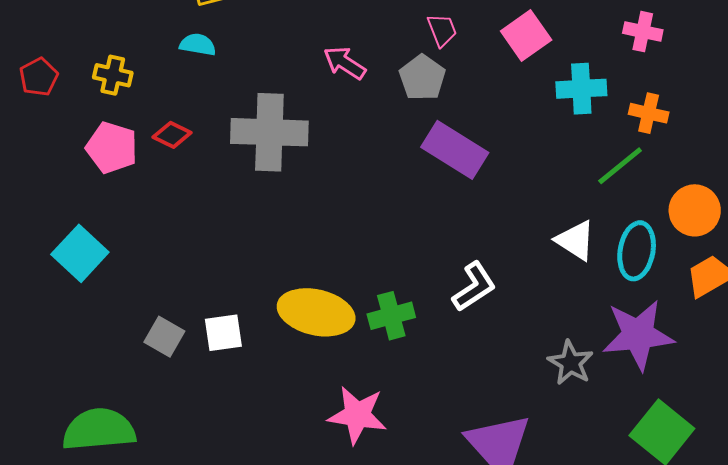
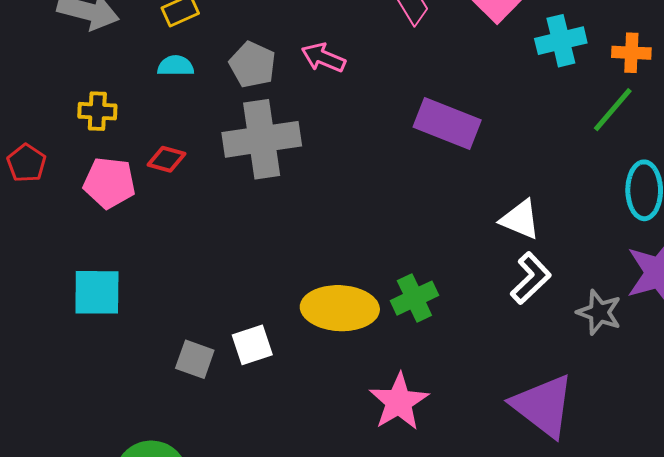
red pentagon: (39, 77) -> (26, 163), moved
gray pentagon: (422, 78) -> (253, 65), moved
white triangle: (575, 240) -> (520, 220), moved
cyan square: (80, 253) -> (97, 292), turned -32
white L-shape: (474, 287) -> (531, 278), moved
pink star: (357, 415) -> (399, 402), turned -30

